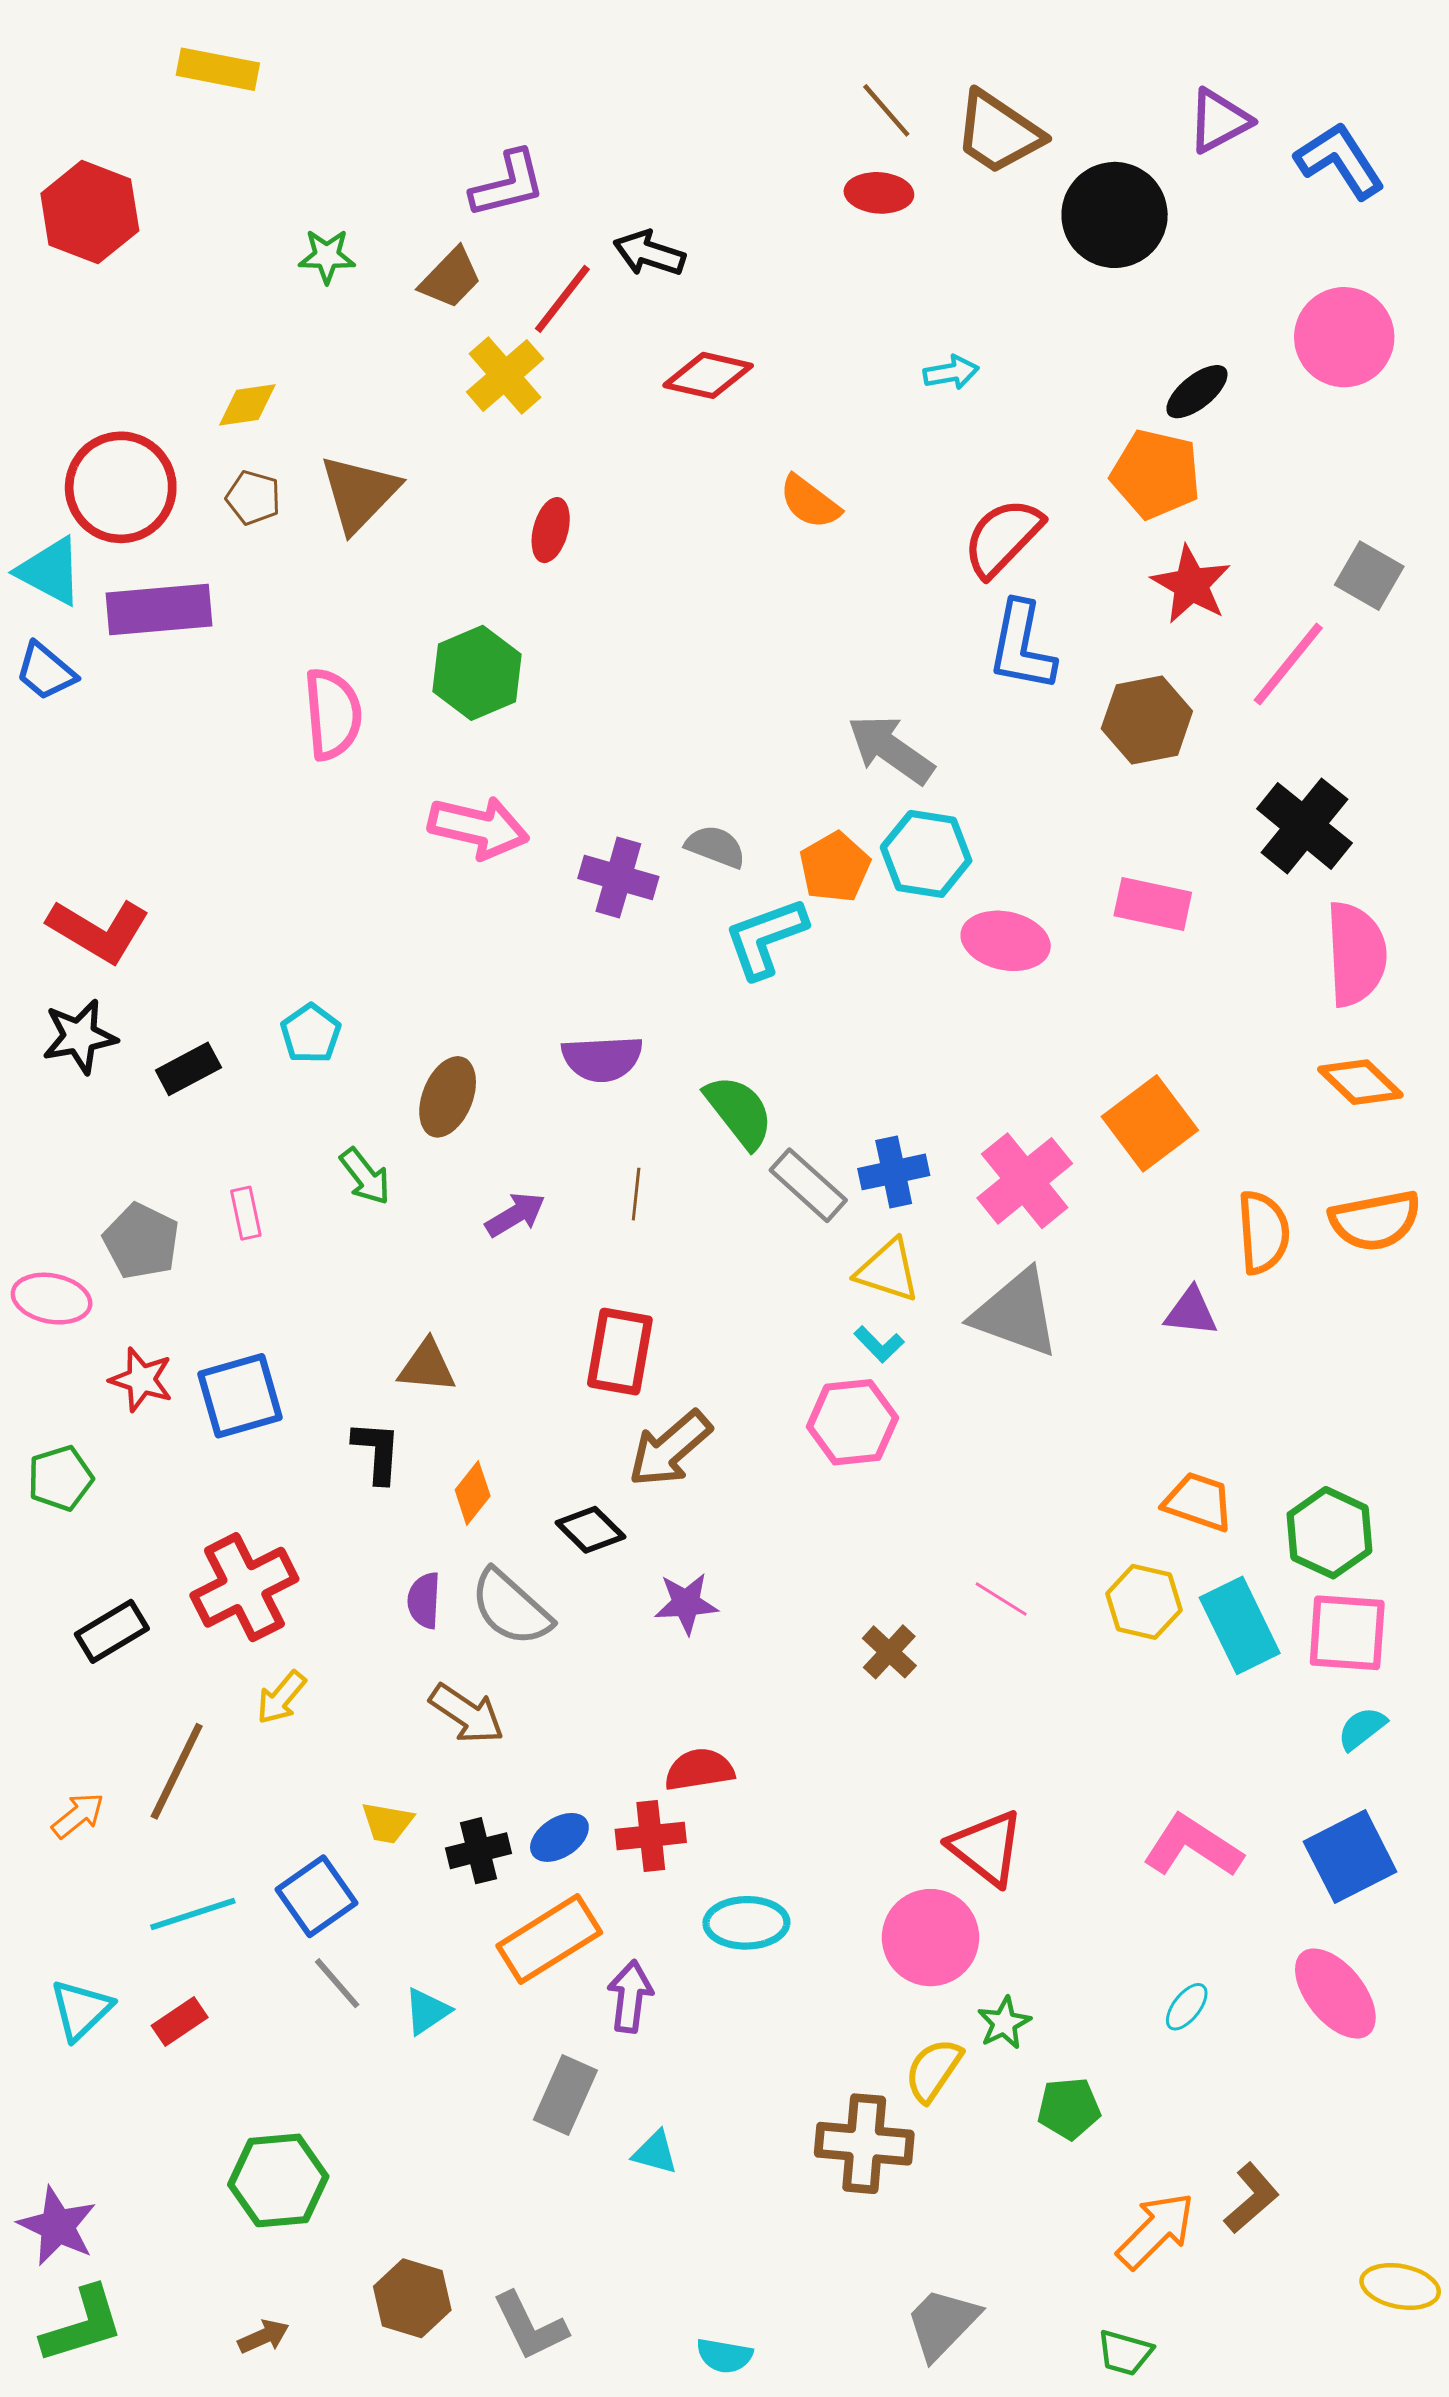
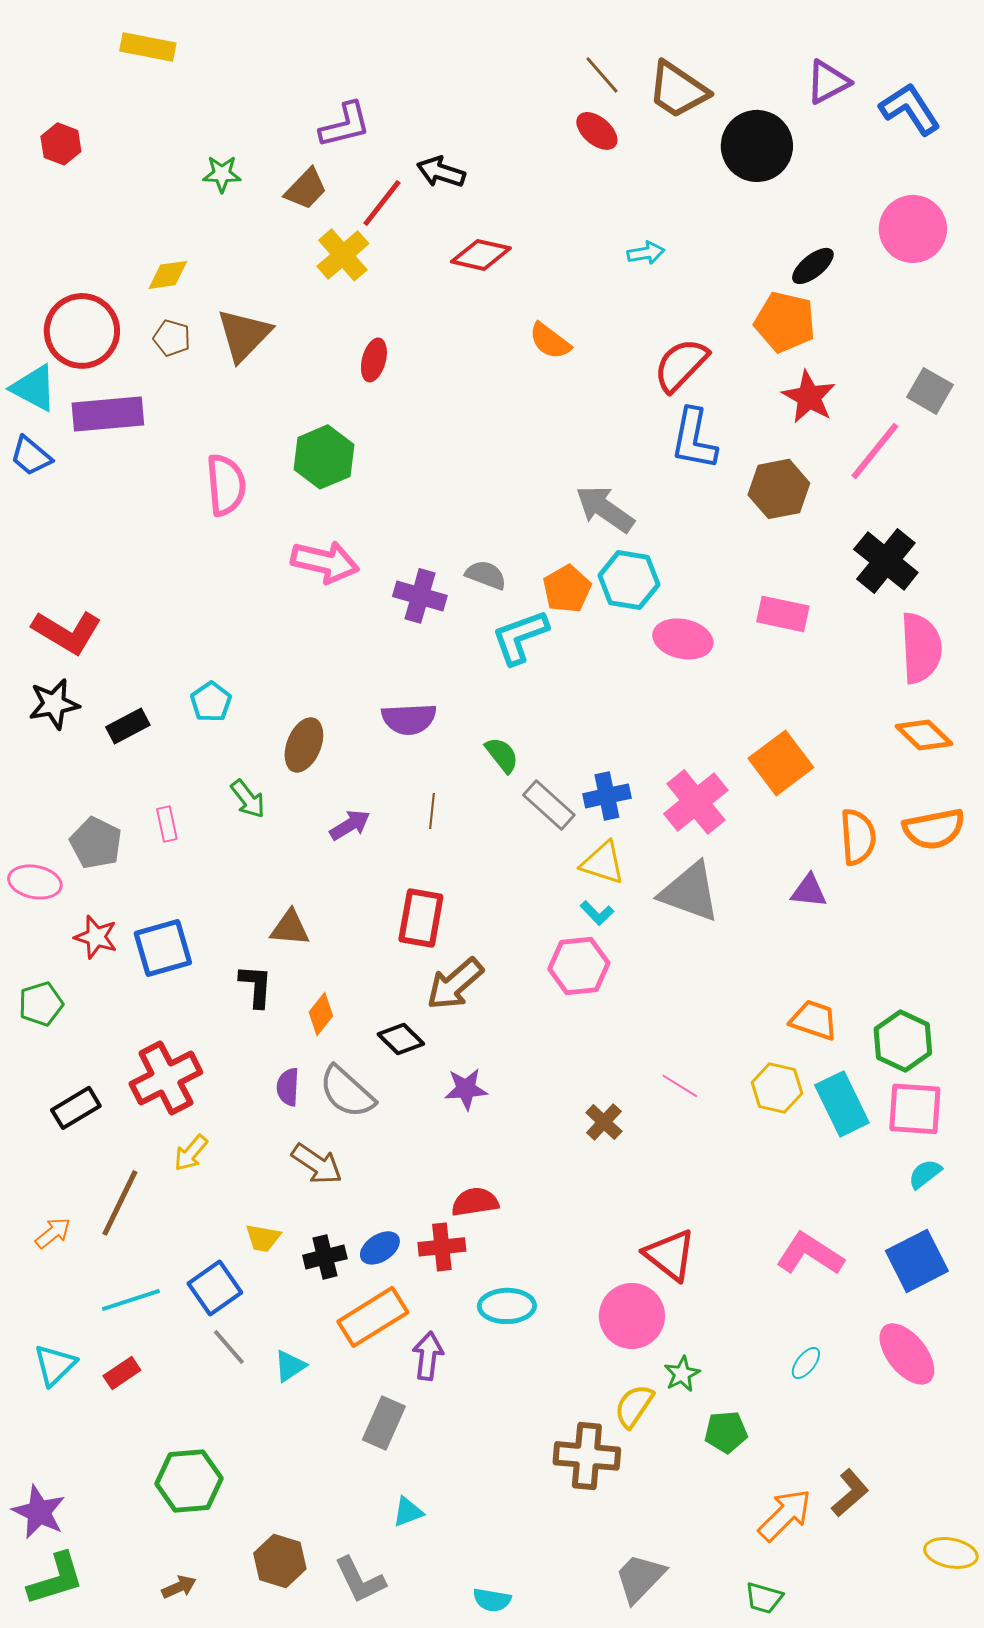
red ellipse: (879, 193) -> (597, 131), turned 36
red hexagon: (90, 212) -> (61, 144), size x0.6
green semicircle: (739, 1112) -> (502, 755), size x0.7
cyan triangle: (655, 2153) -> (408, 1512), moved, turned -36

